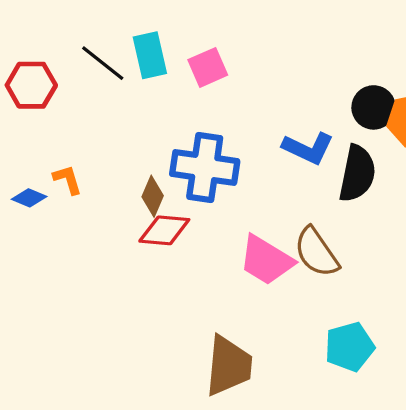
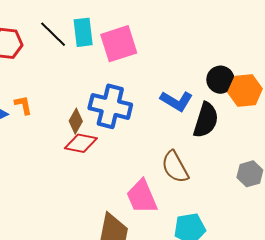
pink square: (208, 67) -> (119, 44), size x1.5
pink trapezoid: (266, 260) -> (142, 197), moved, turned 30

